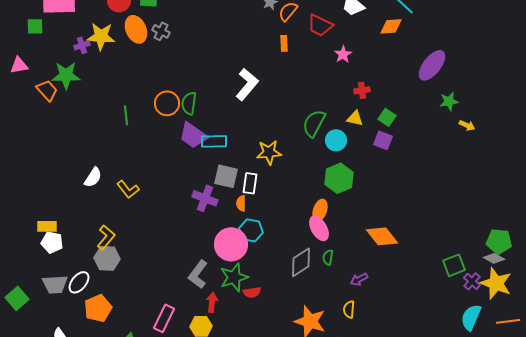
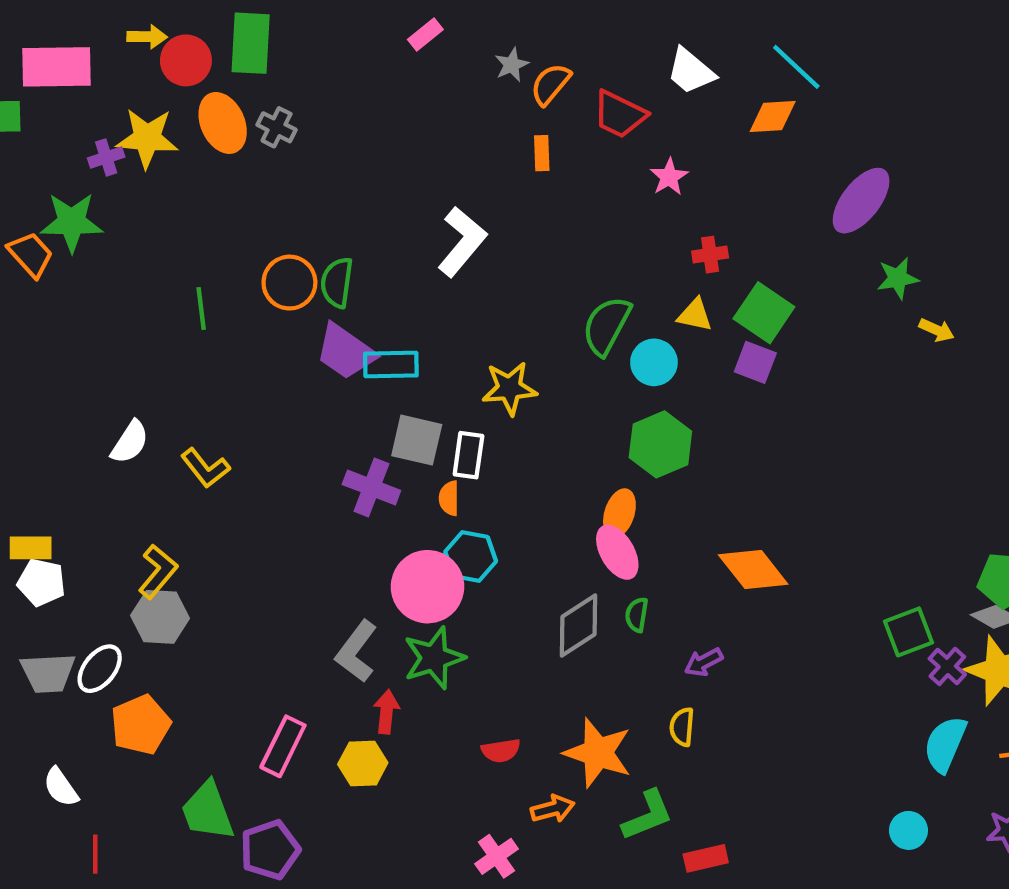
green square: (387, 117) -> (764, 313), size x1.5
red semicircle: (252, 292) -> (501, 751), moved

